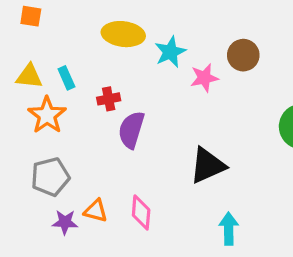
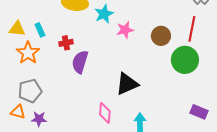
brown circle: (243, 55) -> (161, 36), moved
orange triangle: (96, 211) -> (18, 112), moved
pink diamond: (141, 212) -> (105, 113), moved

